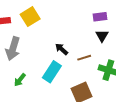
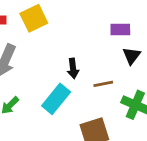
purple rectangle: (100, 17) -> (120, 29), moved
black arrow: (62, 49) -> (73, 68), turned -144

